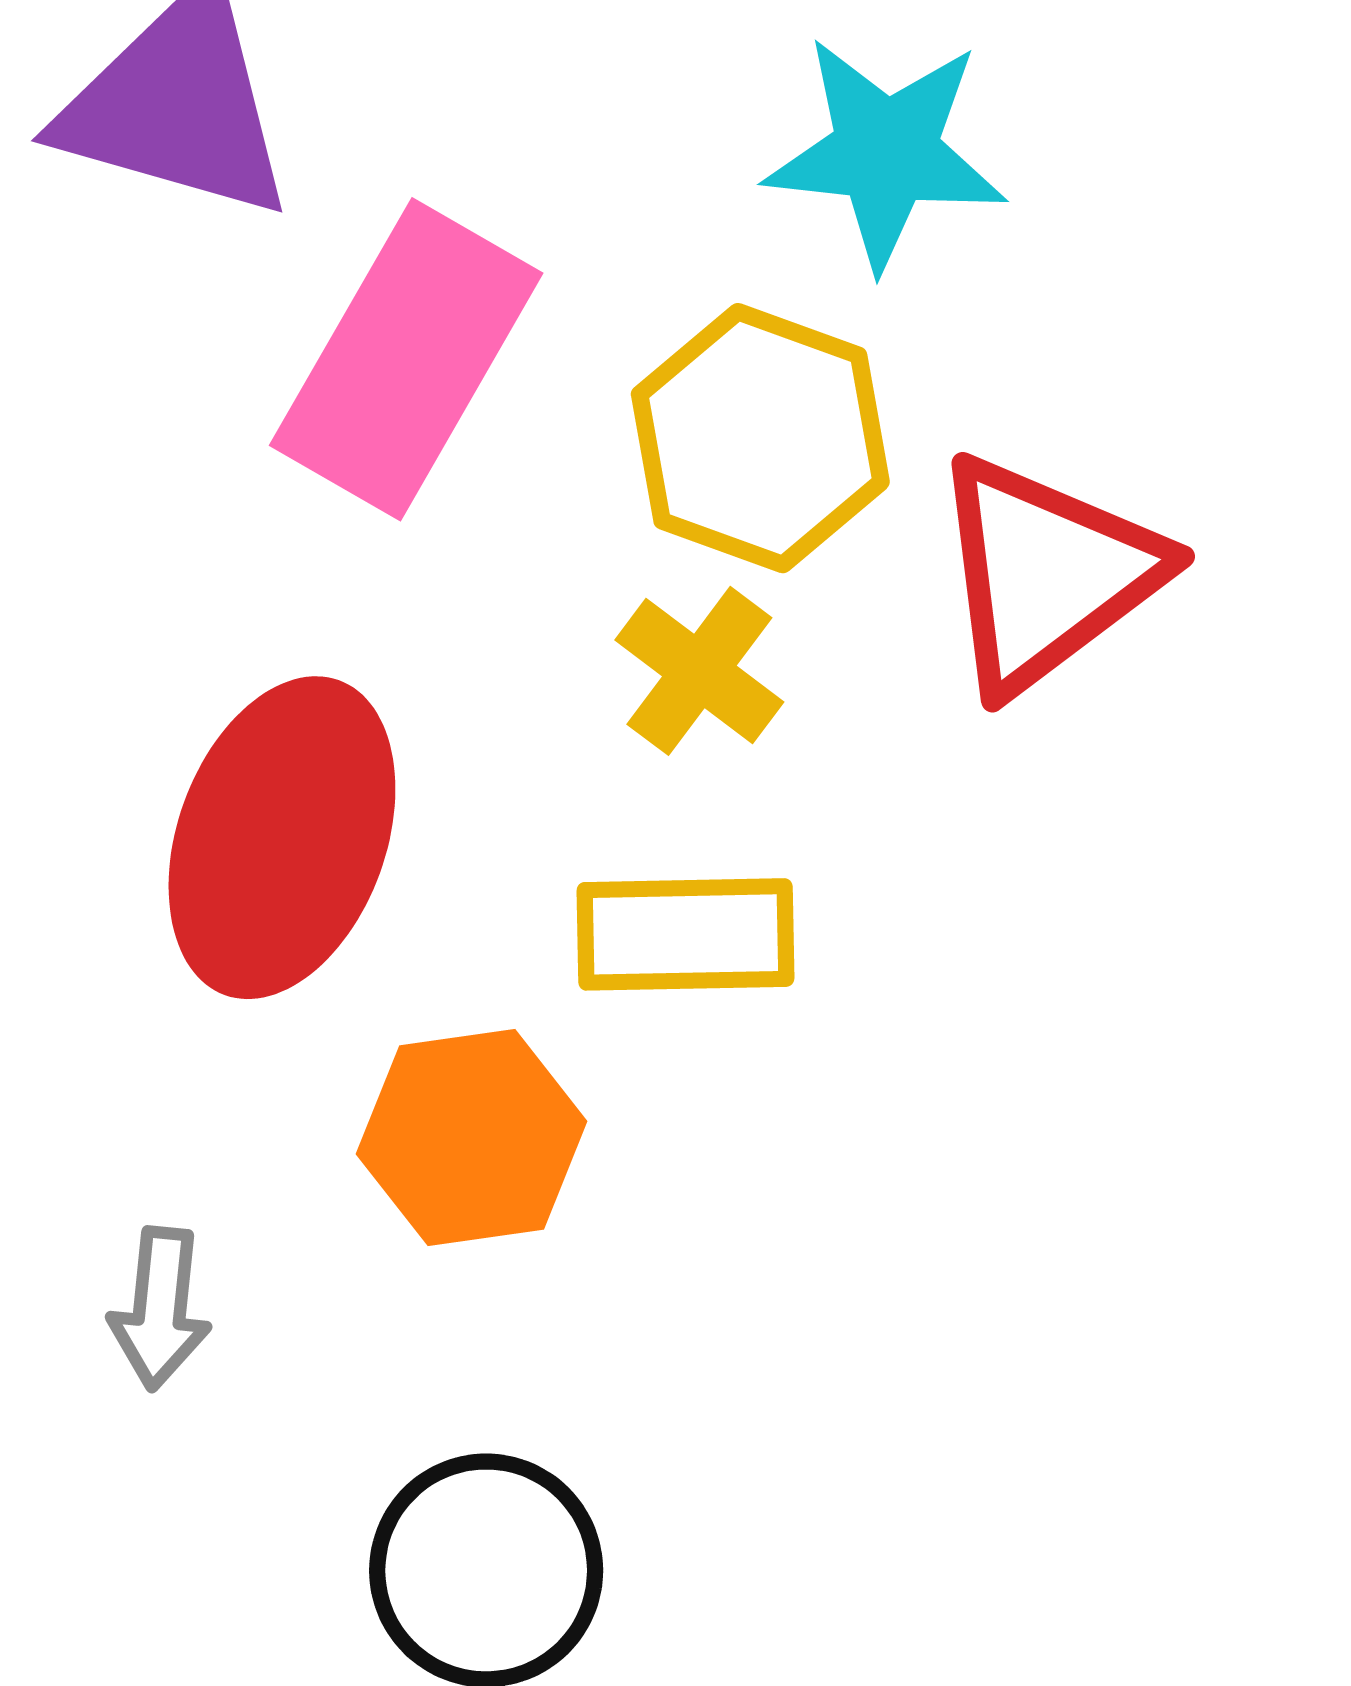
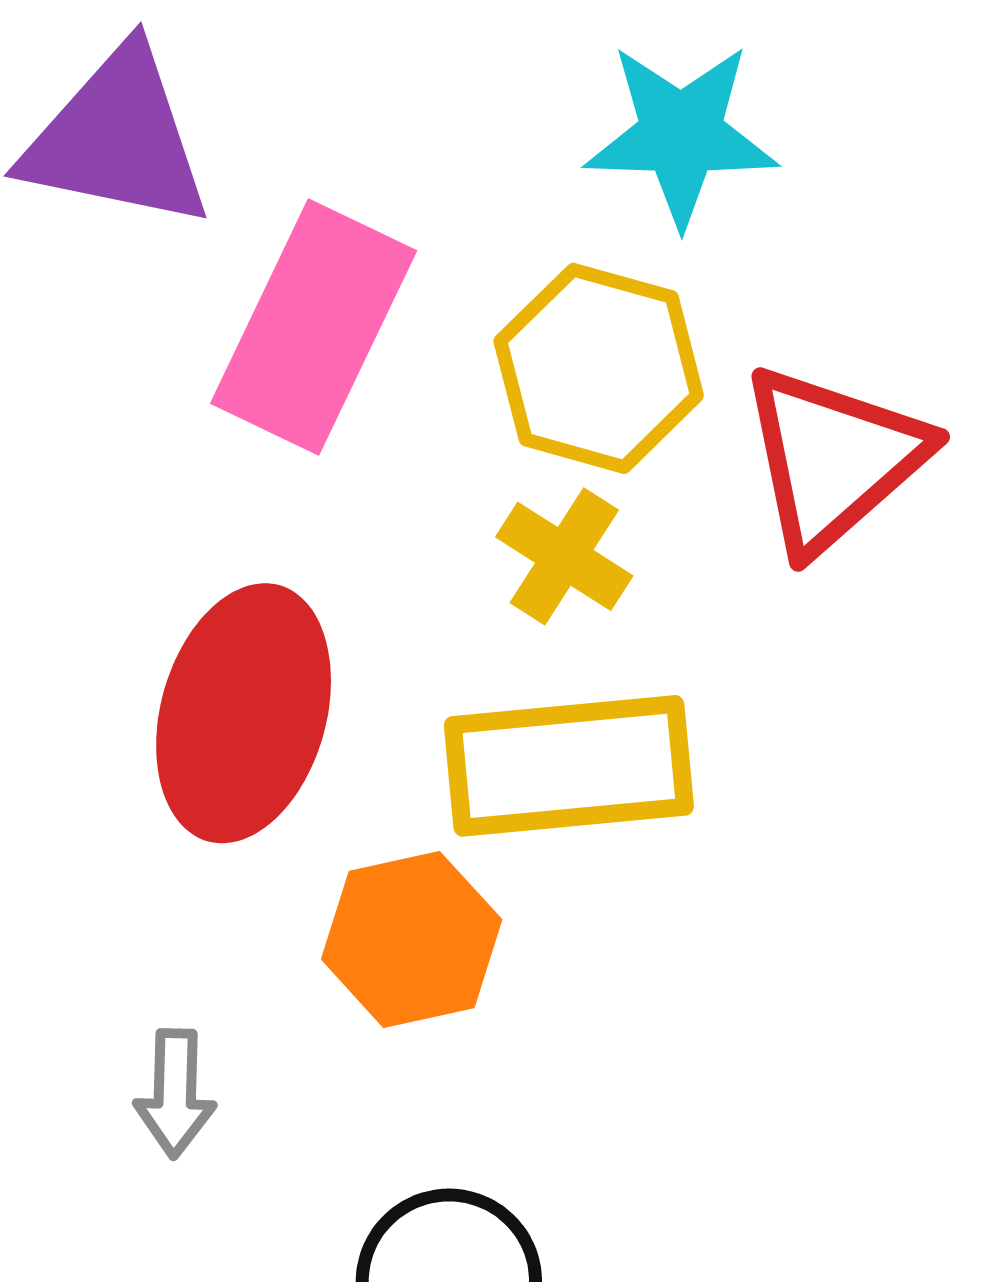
yellow rectangle: (686, 934) -> (569, 766), size x1.4

